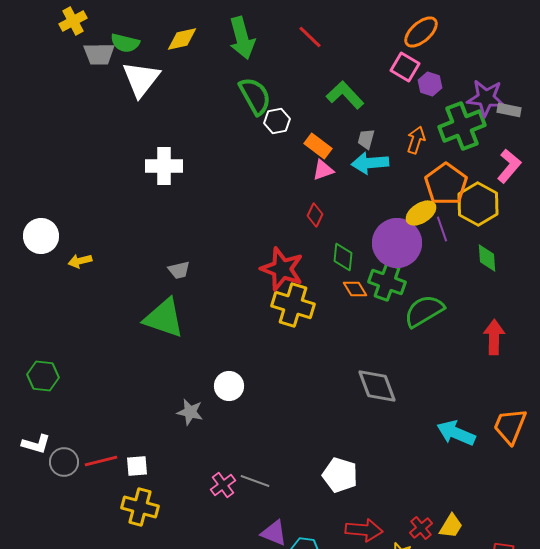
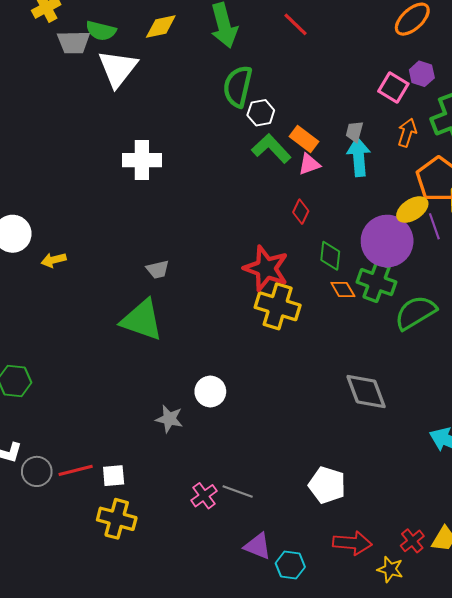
pink square: (405, 67) -> (393, 87), moved
green L-shape: (345, 95) -> (271, 148), moved
green semicircle: (255, 96) -> (238, 86), turned -138
cyan arrow: (370, 163) -> (359, 157), turned 90

